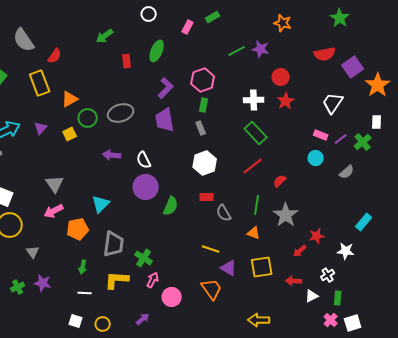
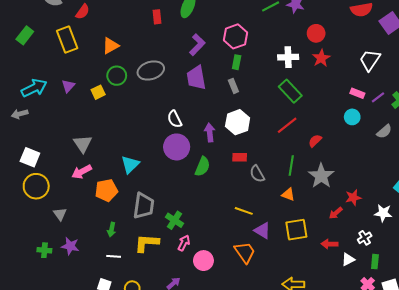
orange triangle: (70, 99) -> (111, 46), moved
purple arrow: (112, 155) -> (210, 132), moved, turned 78
green cross: (18, 287) -> (44, 250), turned 32

